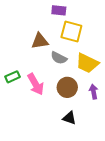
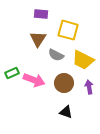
purple rectangle: (59, 10) -> (41, 14), moved
brown triangle: (40, 41) -> (38, 39), turned -48
pink arrow: (36, 84) -> (34, 80), turned -40

